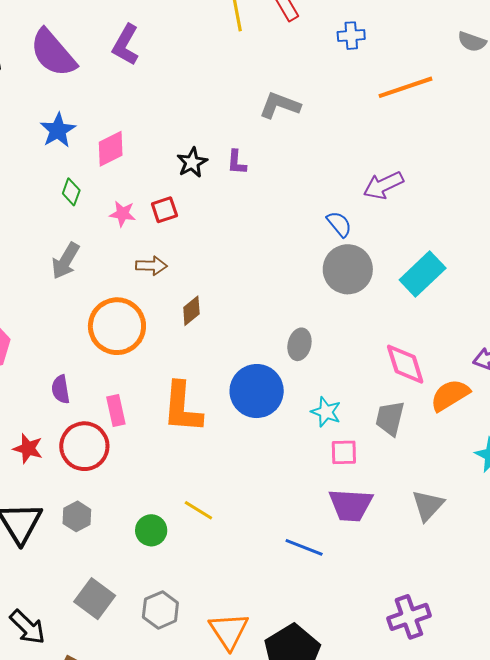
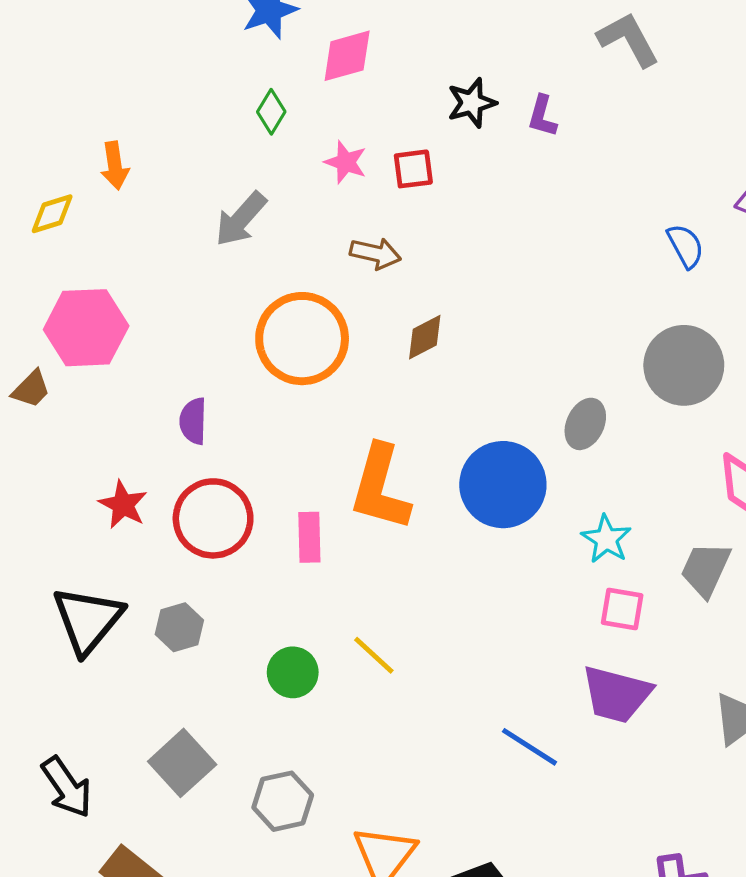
gray L-shape: (280, 105) -> (628, 39), turned 30
gray circle: (348, 269) -> (684, 365), moved
pink rectangle: (116, 411) -> (309, 537), moved

